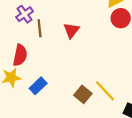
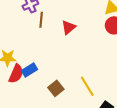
red semicircle: (20, 55) -> (16, 74), moved
brown square: (83, 94) -> (56, 88), moved

